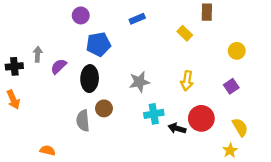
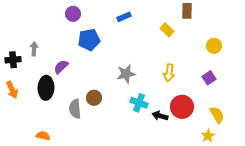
purple semicircle: (59, 66) -> (61, 67), moved
black ellipse: (90, 79) -> (46, 88), moved
cyan cross: (154, 114) -> (139, 103), turned 30

